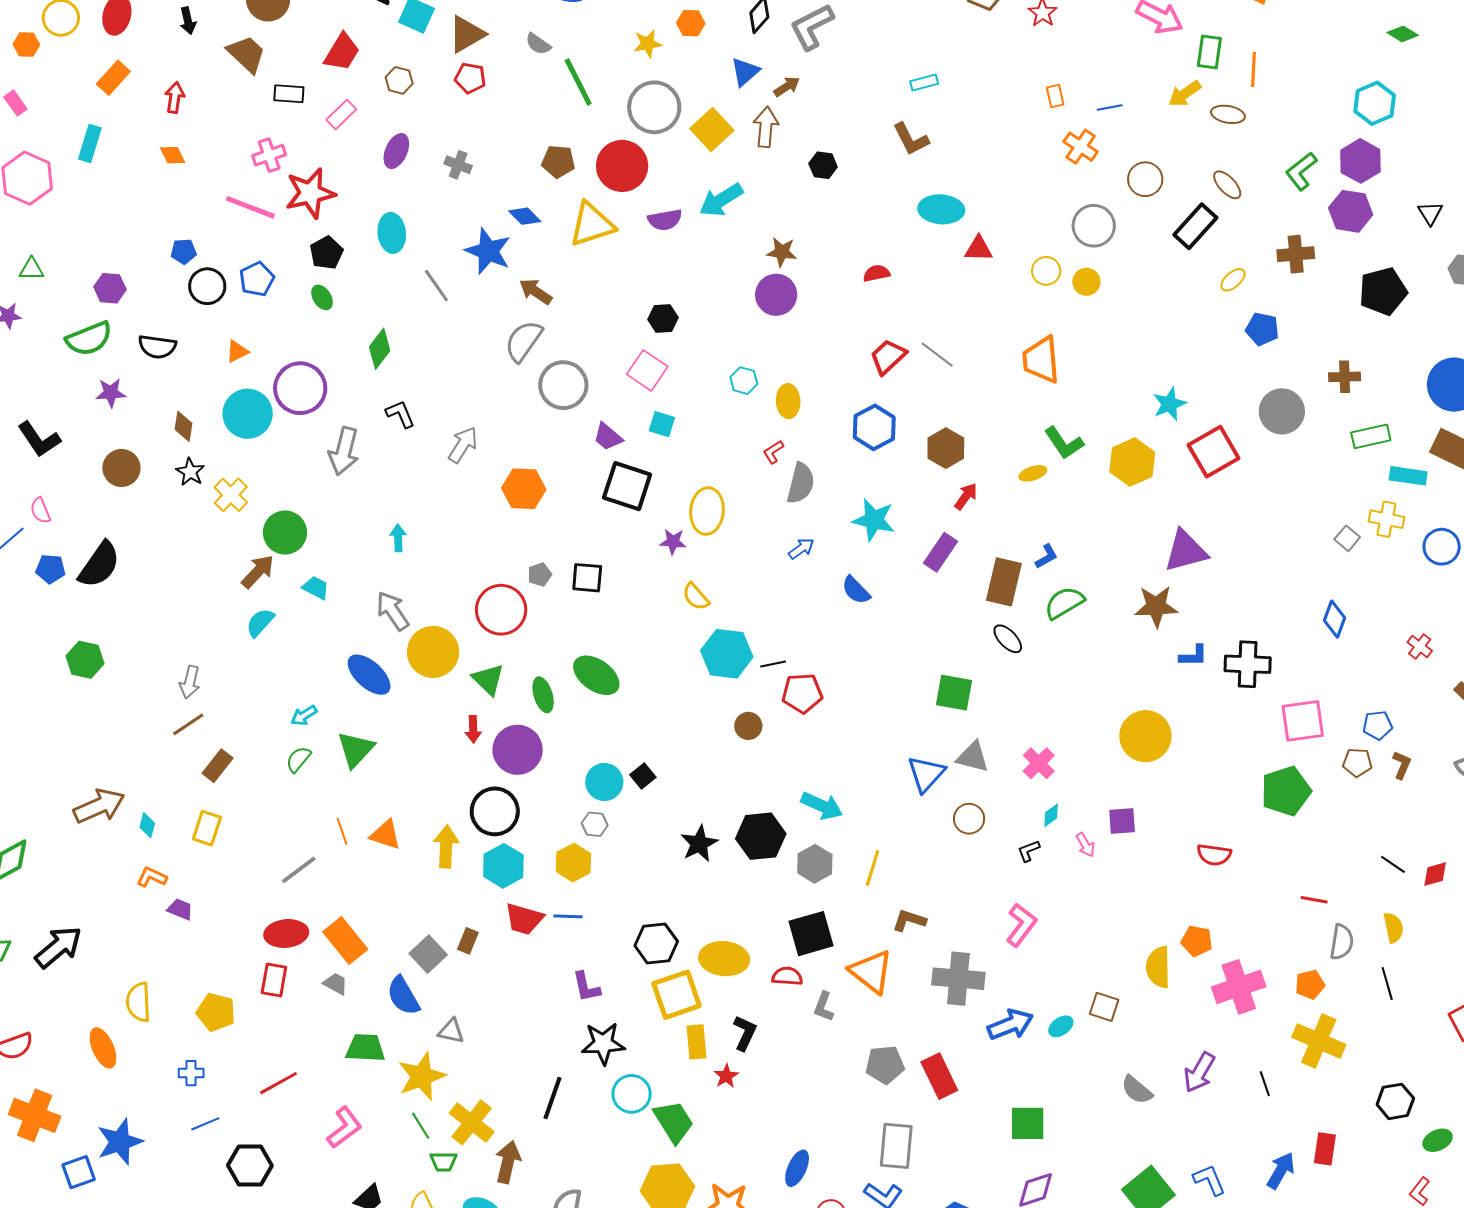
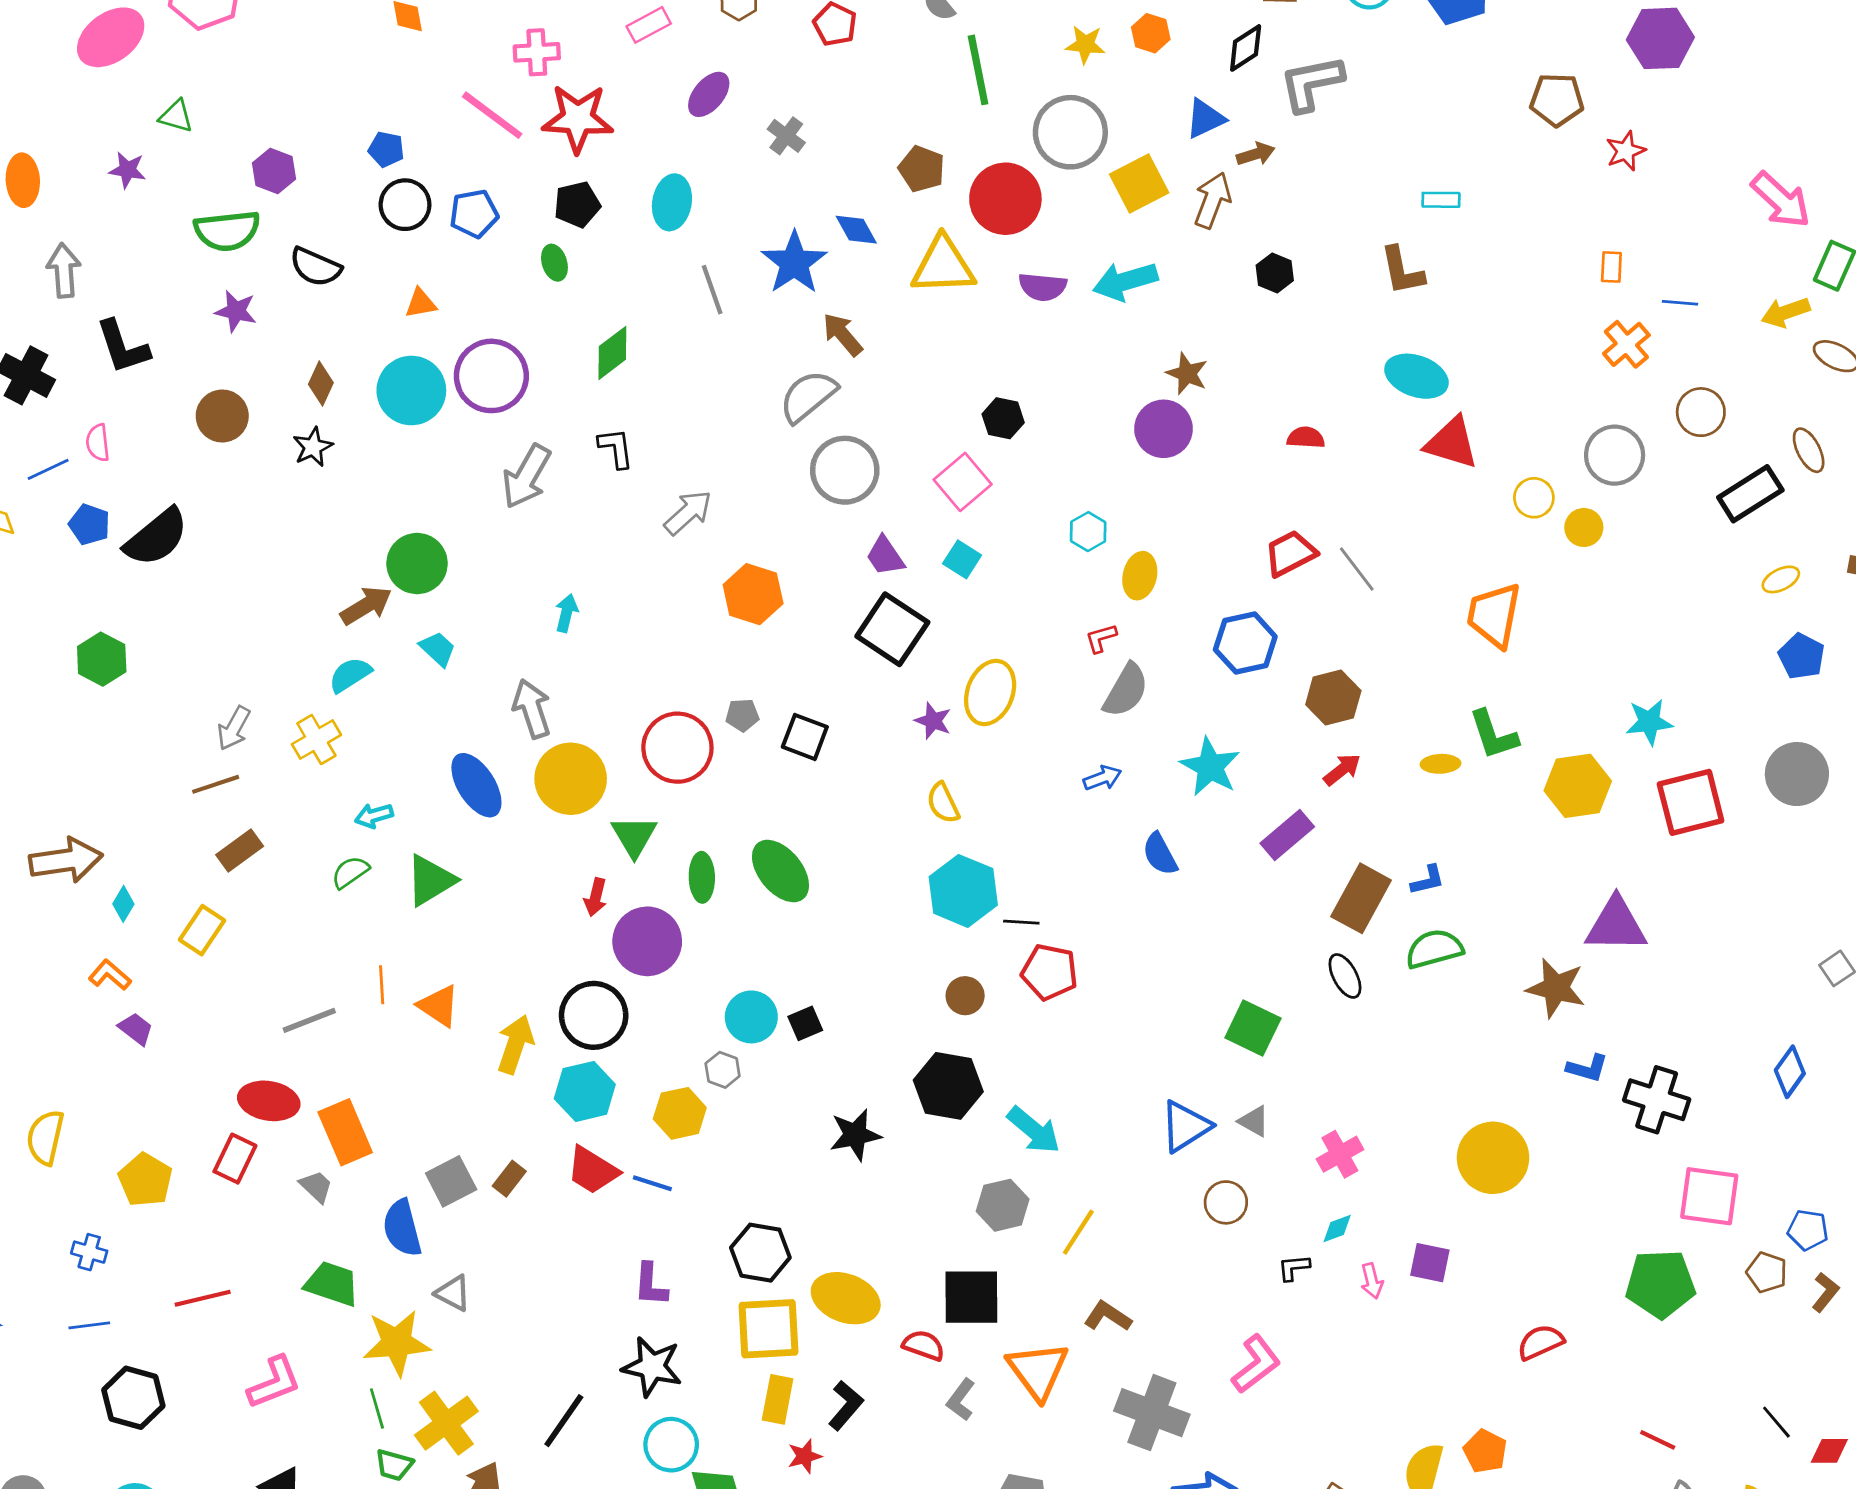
red triangle: (978, 249) -> (1452, 443), size x1.4
yellow cross: (231, 495) -> (316, 740), moved
gray triangle: (973, 757) -> (1254, 1121), size x0.7
black hexagon: (761, 836) -> (948, 1086), moved
red semicircle: (1214, 855) -> (1540, 1342), turned 132

